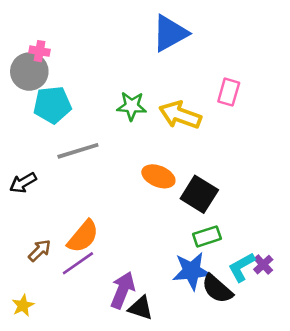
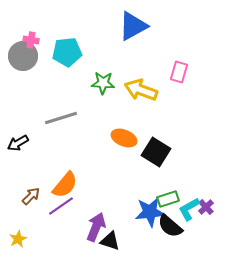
cyan pentagon: (52, 105) -> (67, 52), moved
green rectangle: (207, 236) -> (168, 199), moved

